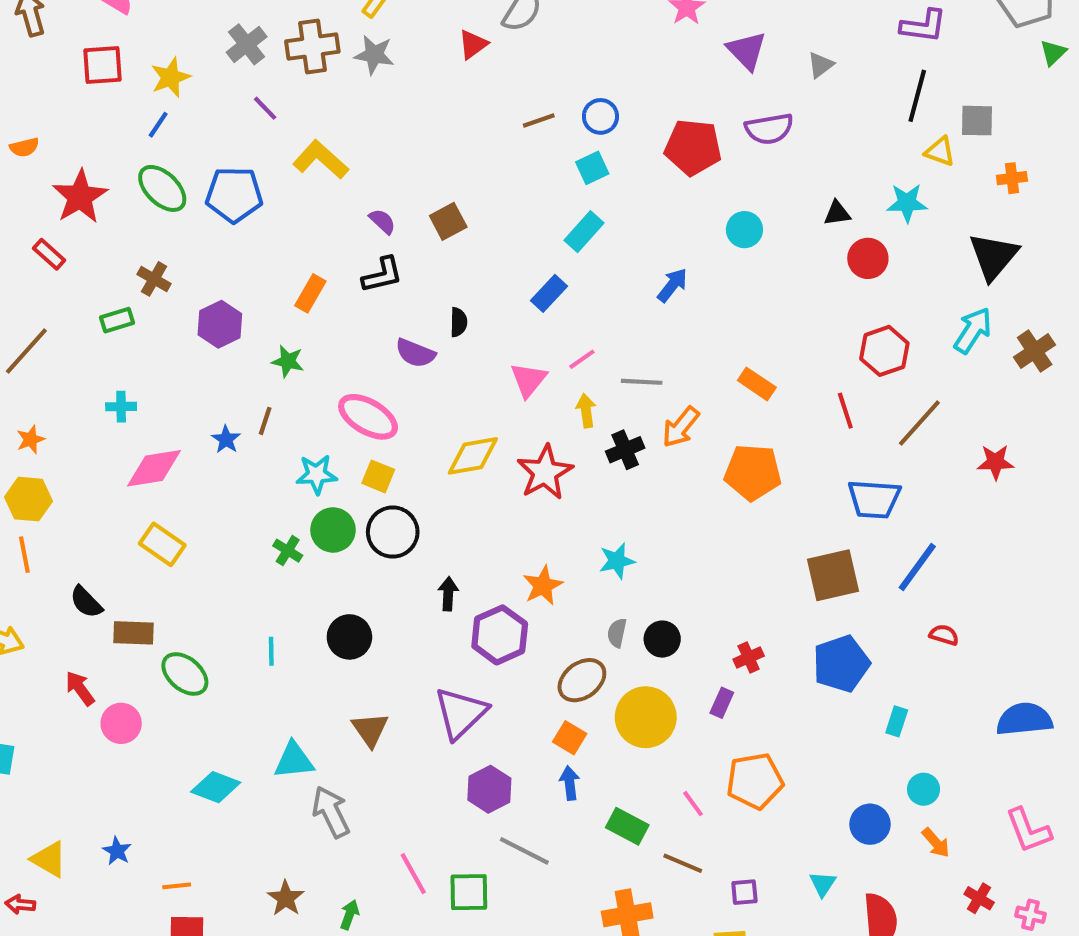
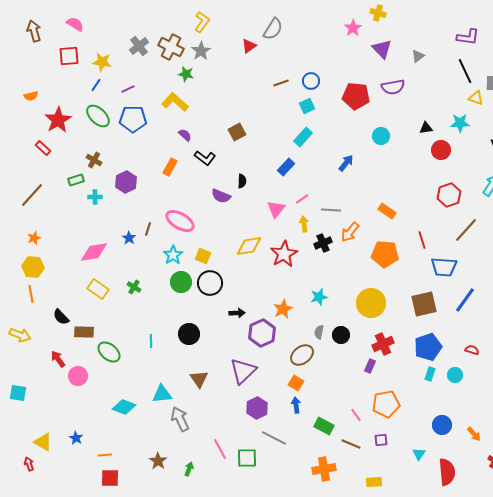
brown cross: (312, 46) -> (171, 47), turned 35
gray star: (374, 55) -> (201, 51), turned 30
yellow star: (170, 77) -> (102, 62), turned 30
black line: (917, 96) -> (465, 71), turned -40
purple line: (265, 108) -> (128, 89), moved, turned -72
purple semicircle: (382, 221) -> (185, 135), moved
black L-shape: (382, 275) -> (205, 158), turned 50
green star: (288, 361) -> (186, 74), moved
cyan cross: (121, 407) -> (95, 197), moved
red line: (845, 411) -> (422, 240), moved
pink ellipse: (368, 417) -> (180, 221), moved
cyan star: (317, 474) -> (173, 255), turned -30
green cross: (288, 551) -> (134, 287), moved
black arrow: (448, 594) -> (237, 313), turned 84
red semicircle: (944, 635) -> (472, 350), moved
red cross: (749, 658) -> (383, 344), size x1.5
yellow circle: (646, 717) -> (371, 303), moved
cyan rectangle: (897, 721) -> (430, 374), moved
cyan circle: (923, 789) -> (455, 375), moved
purple square: (744, 892) -> (381, 440), moved
red arrow: (20, 904) -> (29, 464), turned 64

